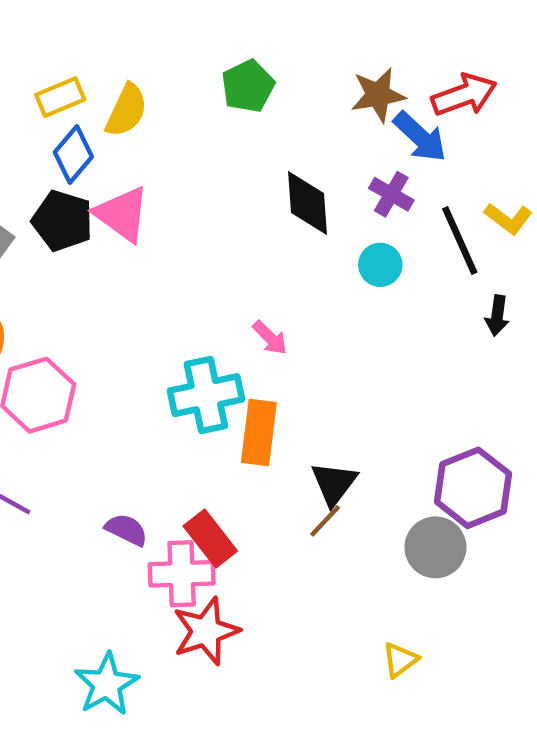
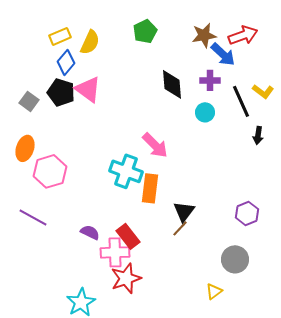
purple cross: (391, 194) -> (210, 80), turned -30
pink arrow: (270, 338) -> (155, 145), size x1.6
cyan cross: (206, 395) -> (126, 171), turned 32
purple hexagon: (473, 488) -> (247, 213), size x0.7
gray circle: (435, 547) -> (235, 259), moved

